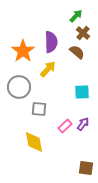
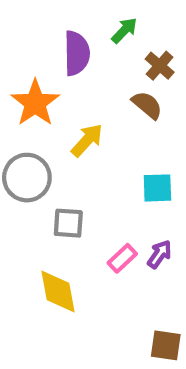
green arrow: (76, 16) -> (124, 30), moved
purple semicircle: (51, 42) -> (77, 53), moved

